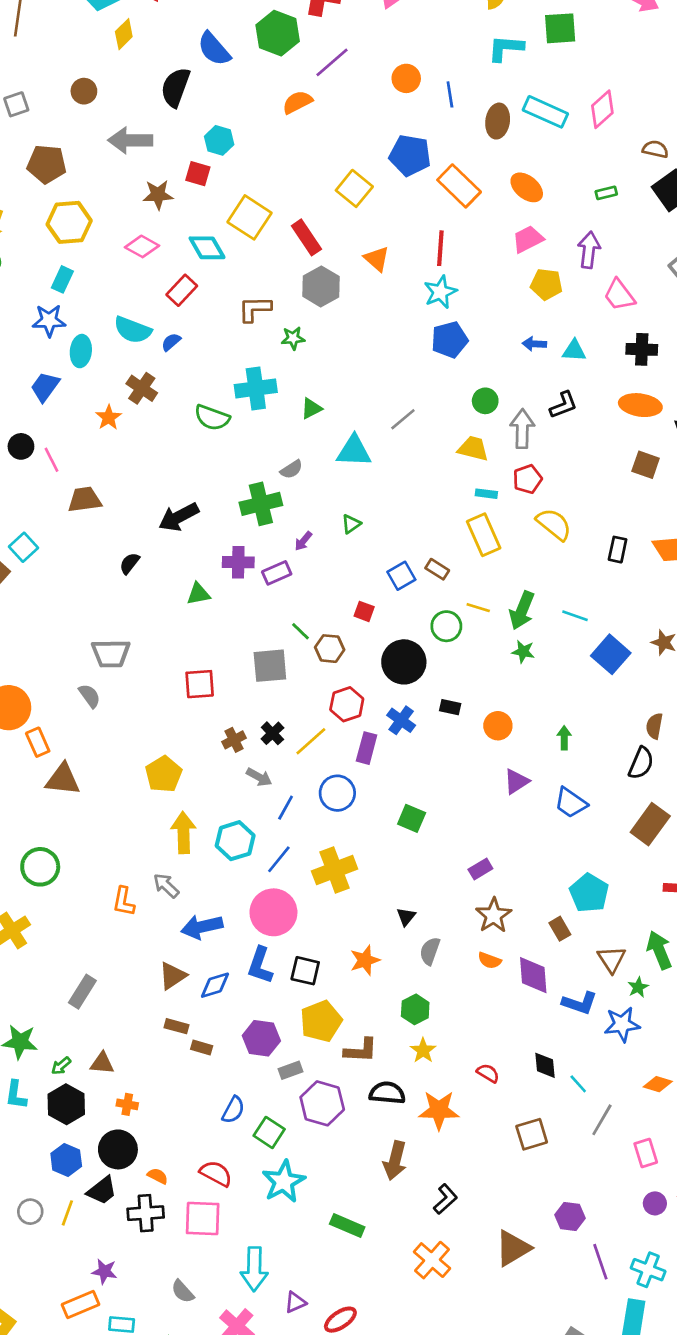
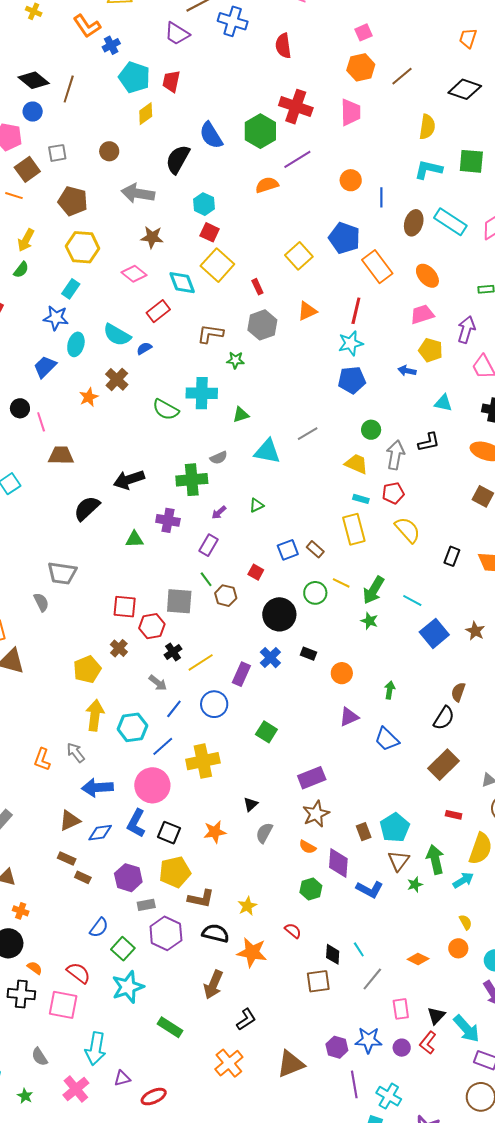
red square: (198, 174) -> (210, 232), moved
red rectangle: (306, 237) -> (257, 287), size x0.6
orange triangle: (377, 259) -> (307, 311), turned 45
blue arrow: (534, 344) -> (407, 371), moved
black semicircle: (130, 563) -> (87, 508), size x1.6
purple rectangle: (277, 573) -> (209, 545), moved, turned -45
red hexagon: (347, 704) -> (152, 626), moved
brown cross: (234, 740) -> (119, 648), moved, turned -30
purple rectangle: (480, 869) -> (312, 778), size x1.5
cyan pentagon: (589, 893) -> (395, 828), moved
green hexagon: (415, 1009) -> (311, 889), moved
blue star: (622, 1024) -> (368, 1040), moved
black diamond: (545, 1065) -> (333, 954), moved

